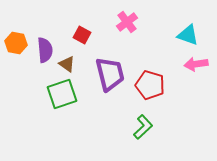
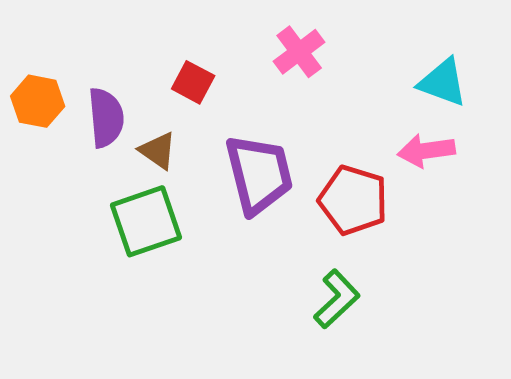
pink arrow: (196, 64) -> (426, 151), moved

